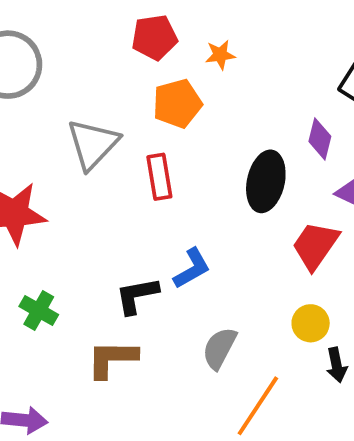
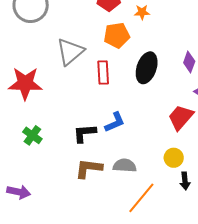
black ellipse: (266, 181) -> (147, 68), moved
gray semicircle: (219, 348) -> (125, 166), turned 60
brown L-shape: (112, 359) -> (89, 168), moved

